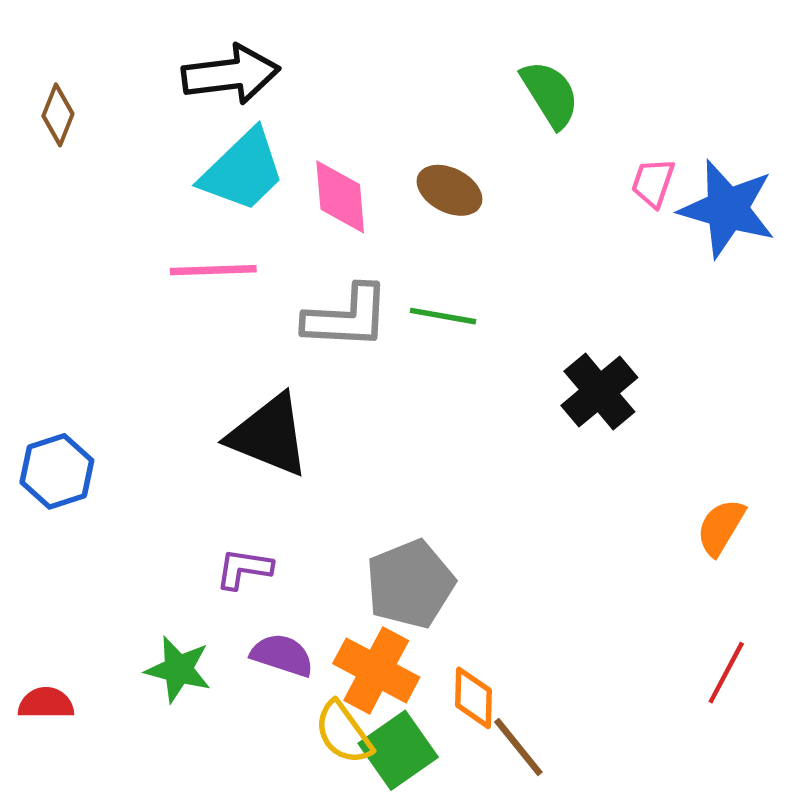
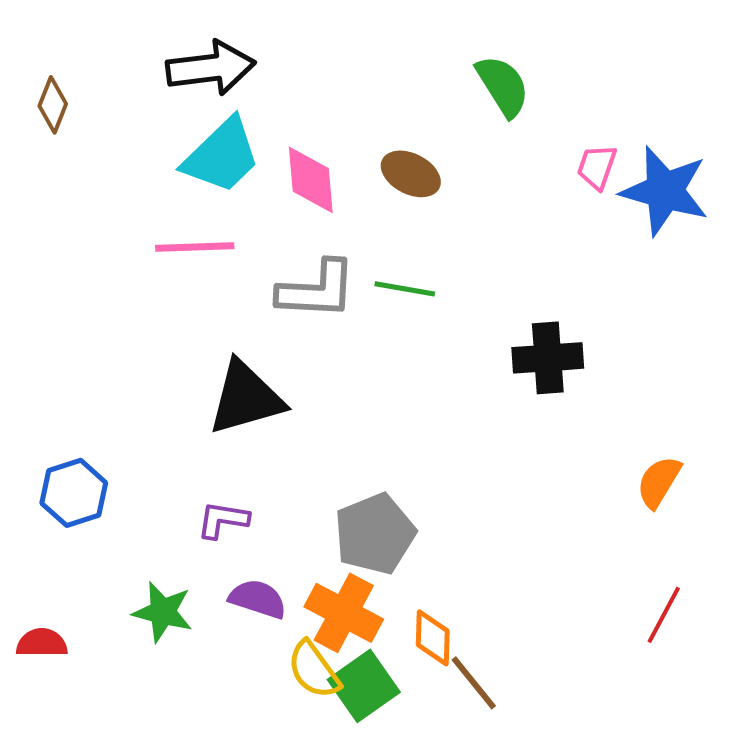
black cross: (599, 392) -> (548, 358), turned 36
black triangle: (269, 435) -> (246, 398), turned -38
blue hexagon: (57, 471) -> (74, 493), moved

